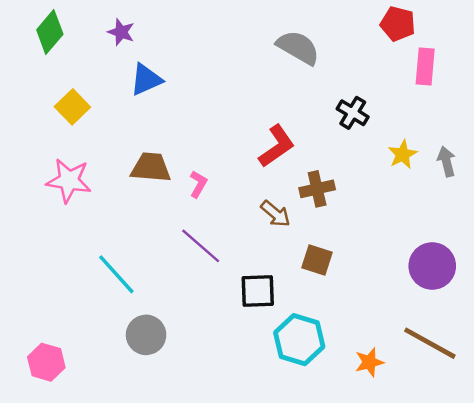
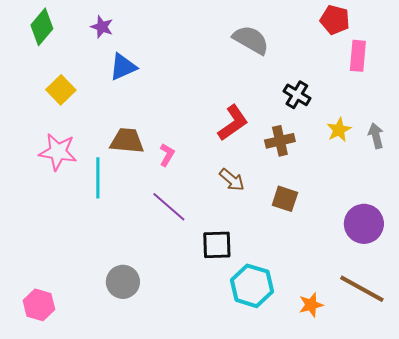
brown cross: (317, 189) -> (280, 141), moved
brown square: (317, 260) -> (285, 199), moved
cyan line: (116, 274) -> (98, 178), moved, turned 42

